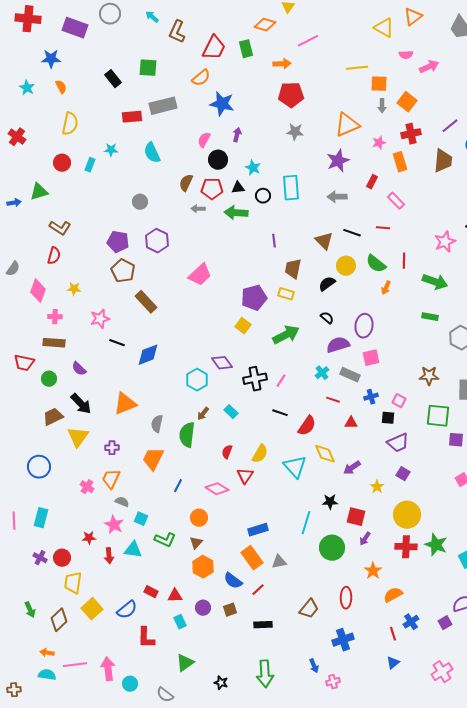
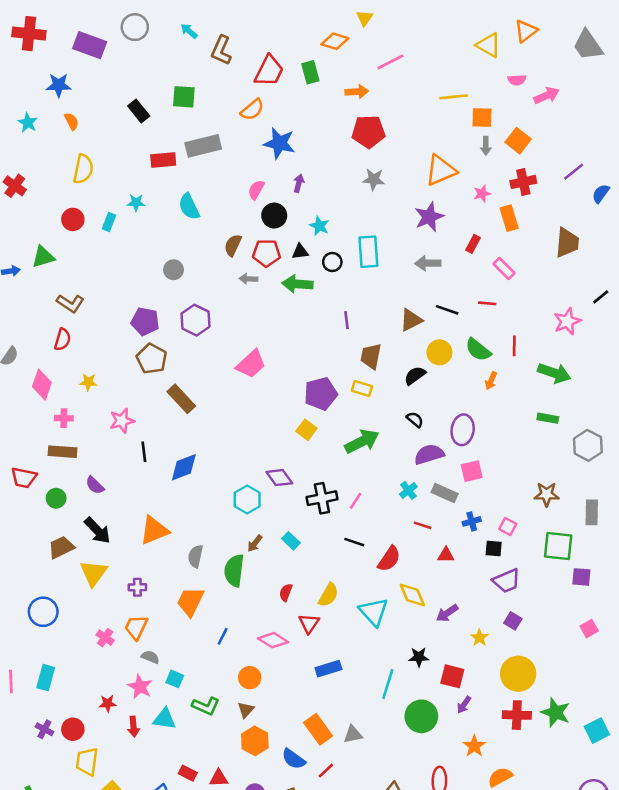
brown trapezoid: (443, 161) -> (567, 243), moved
brown triangle: (324, 241) -> (411, 320), turned 48
black line: (117, 343) -> (144, 452), turned 63
blue rectangle: (258, 530) -> (328, 669), moved

